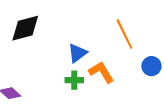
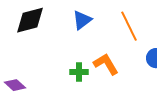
blue triangle: (77, 53) -> (82, 20), moved

